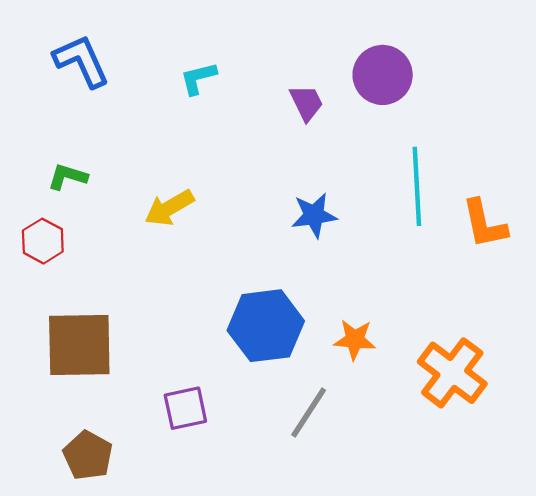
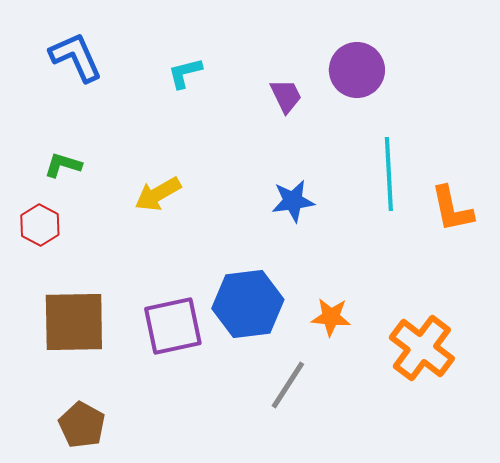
purple square: (185, 408) -> (173, 326), moved, size x1.4

